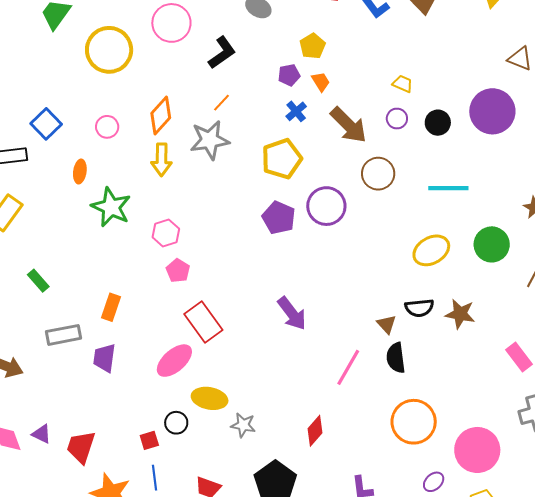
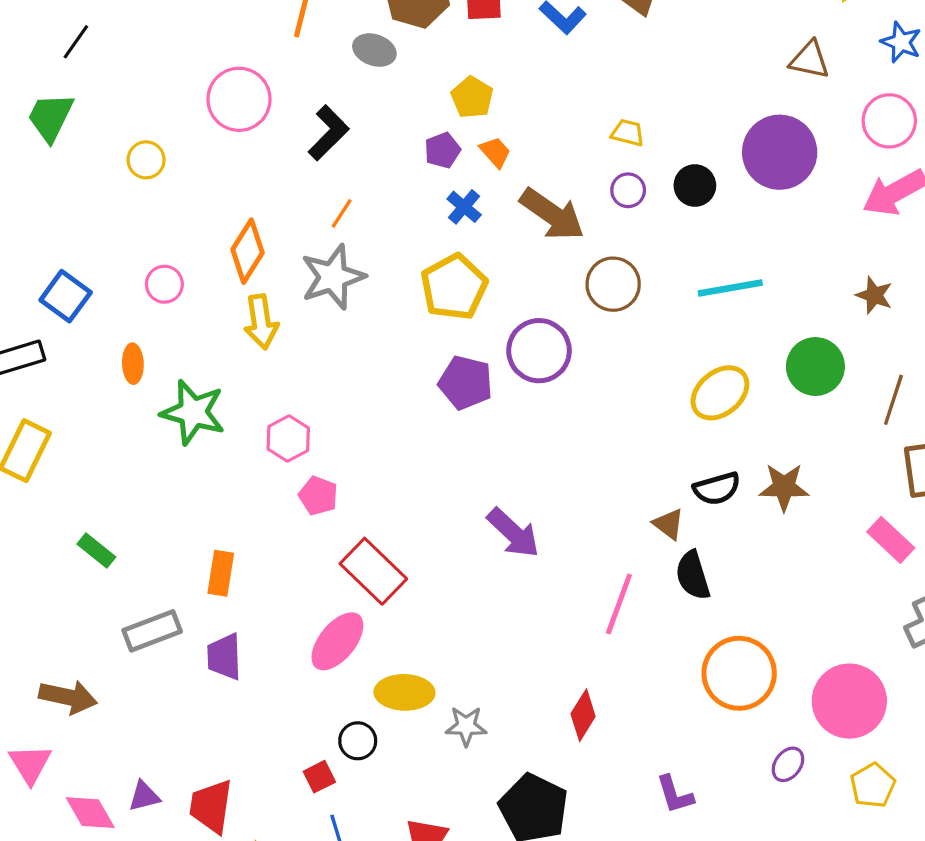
yellow circle: (109, 50) -> (146, 160), size x0.5
purple triangle: (42, 434) -> (144, 796), turned -30

